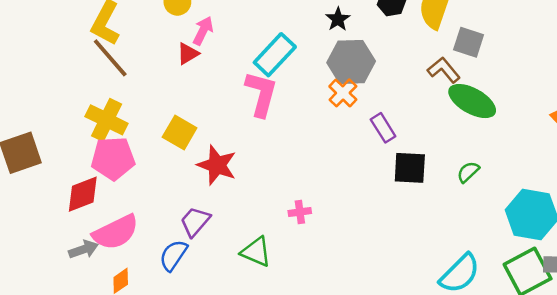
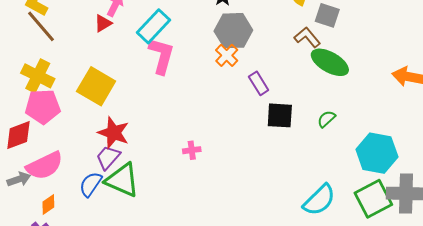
cyan rectangle: (275, 55) -> (153, 26), moved
yellow square: (180, 133) -> (96, 86), size x1.4
red star: (217, 165) -> (114, 133), moved
green triangle: (256, 252) -> (122, 180), moved, size x1.4

